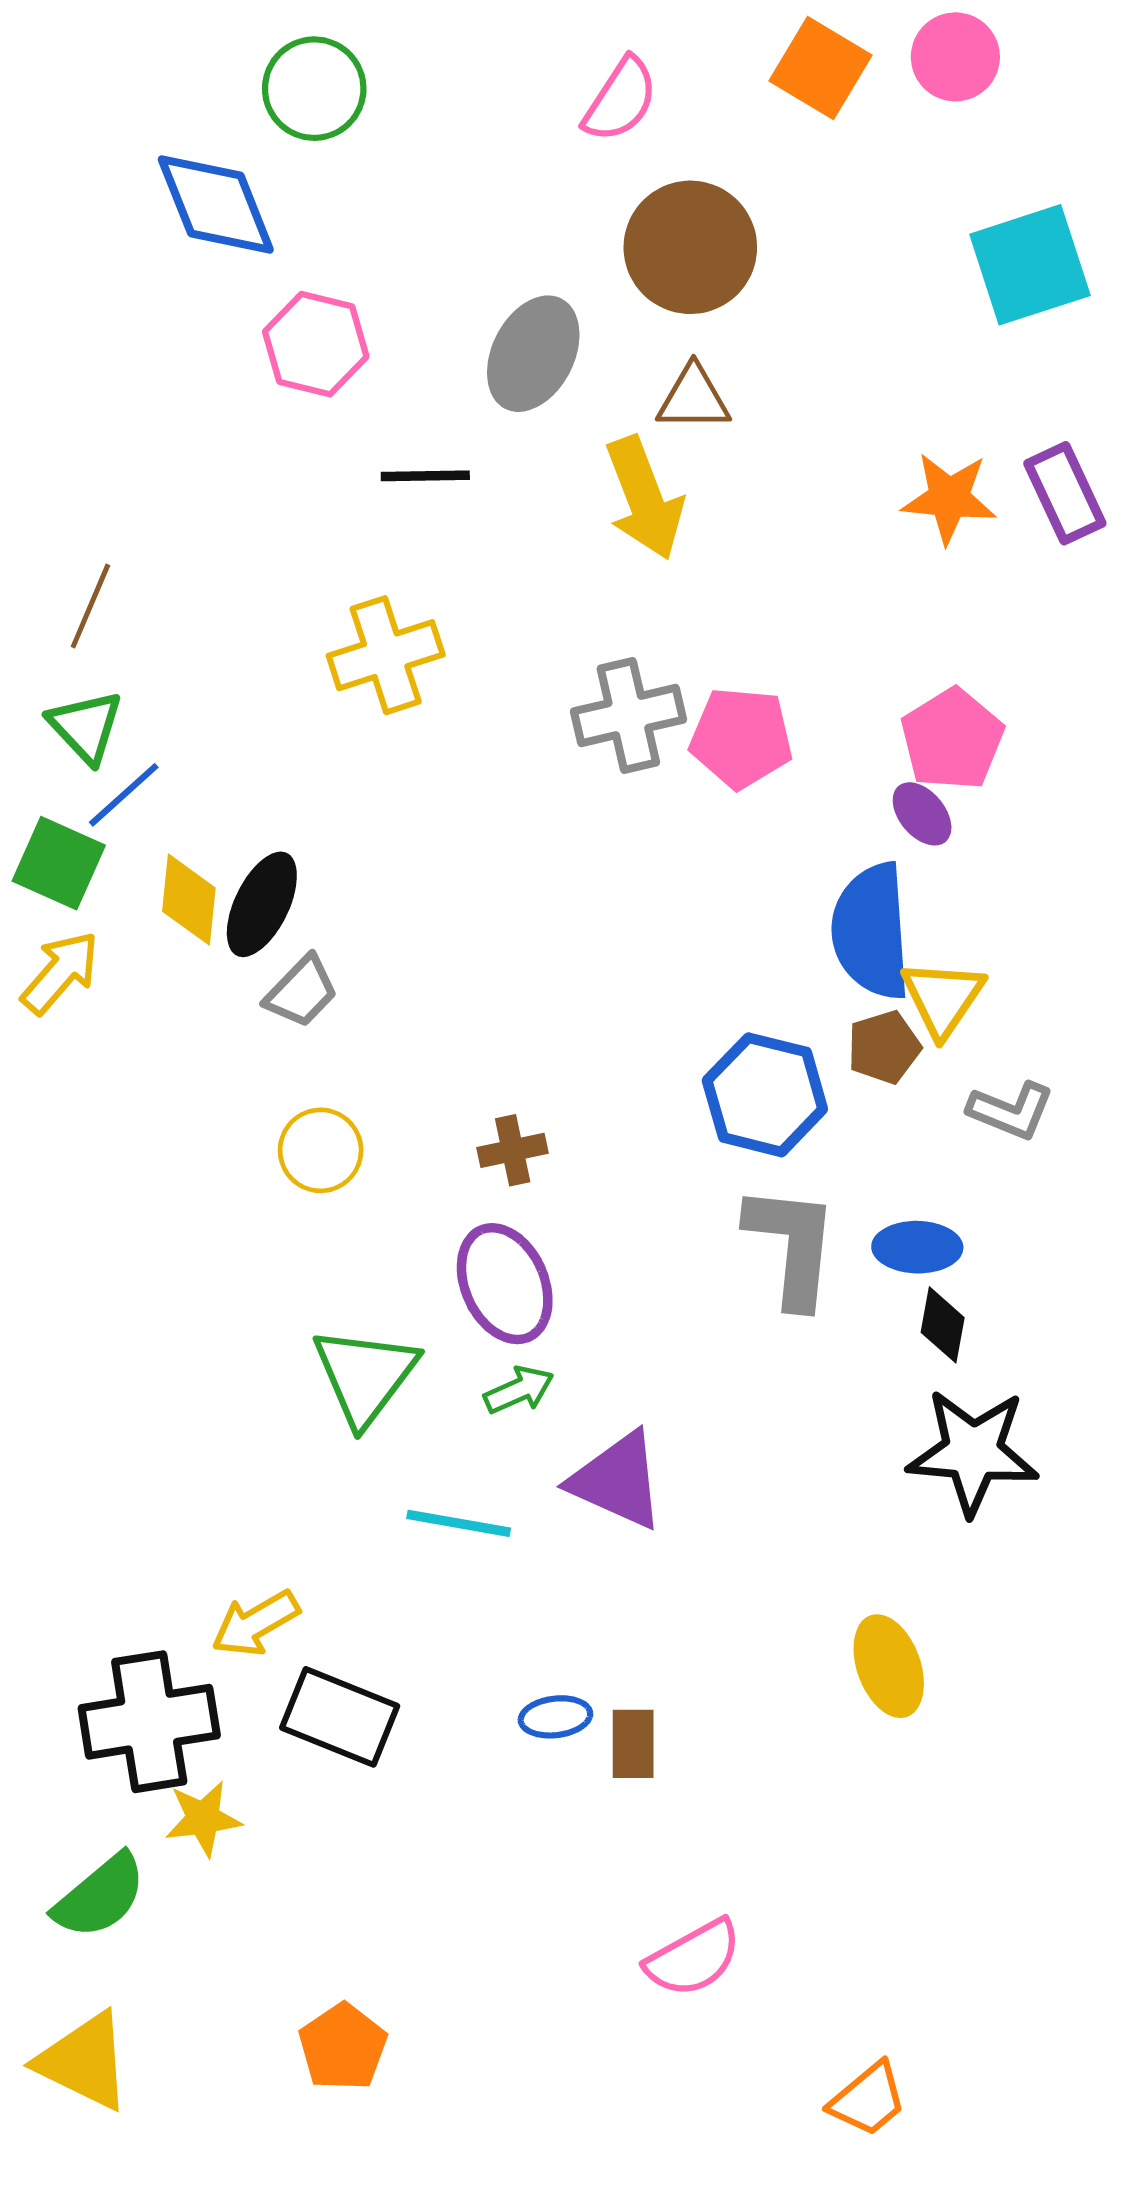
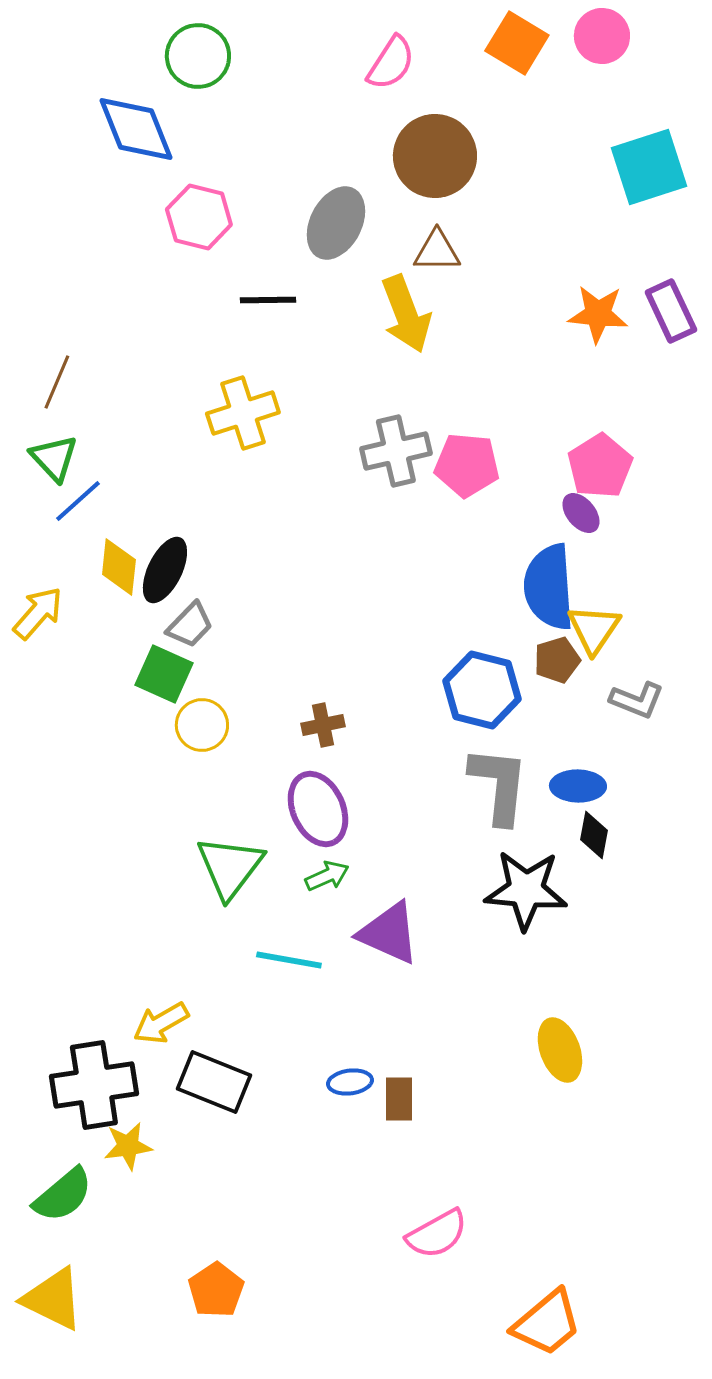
green square: (59, 863) -> (164, 674), moved
black star: (973, 1452) -> (526, 890), moved
orange trapezoid: (868, 2099) -> (547, 1323), size x1.4

